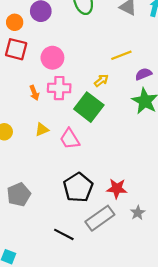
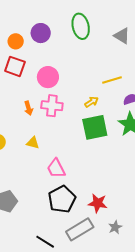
green square: (89, 107) -> (95, 127), moved, turned 36
yellow triangle: (42, 130) -> (33, 143), turned 32
pink trapezoid: (70, 139) -> (56, 168), moved

